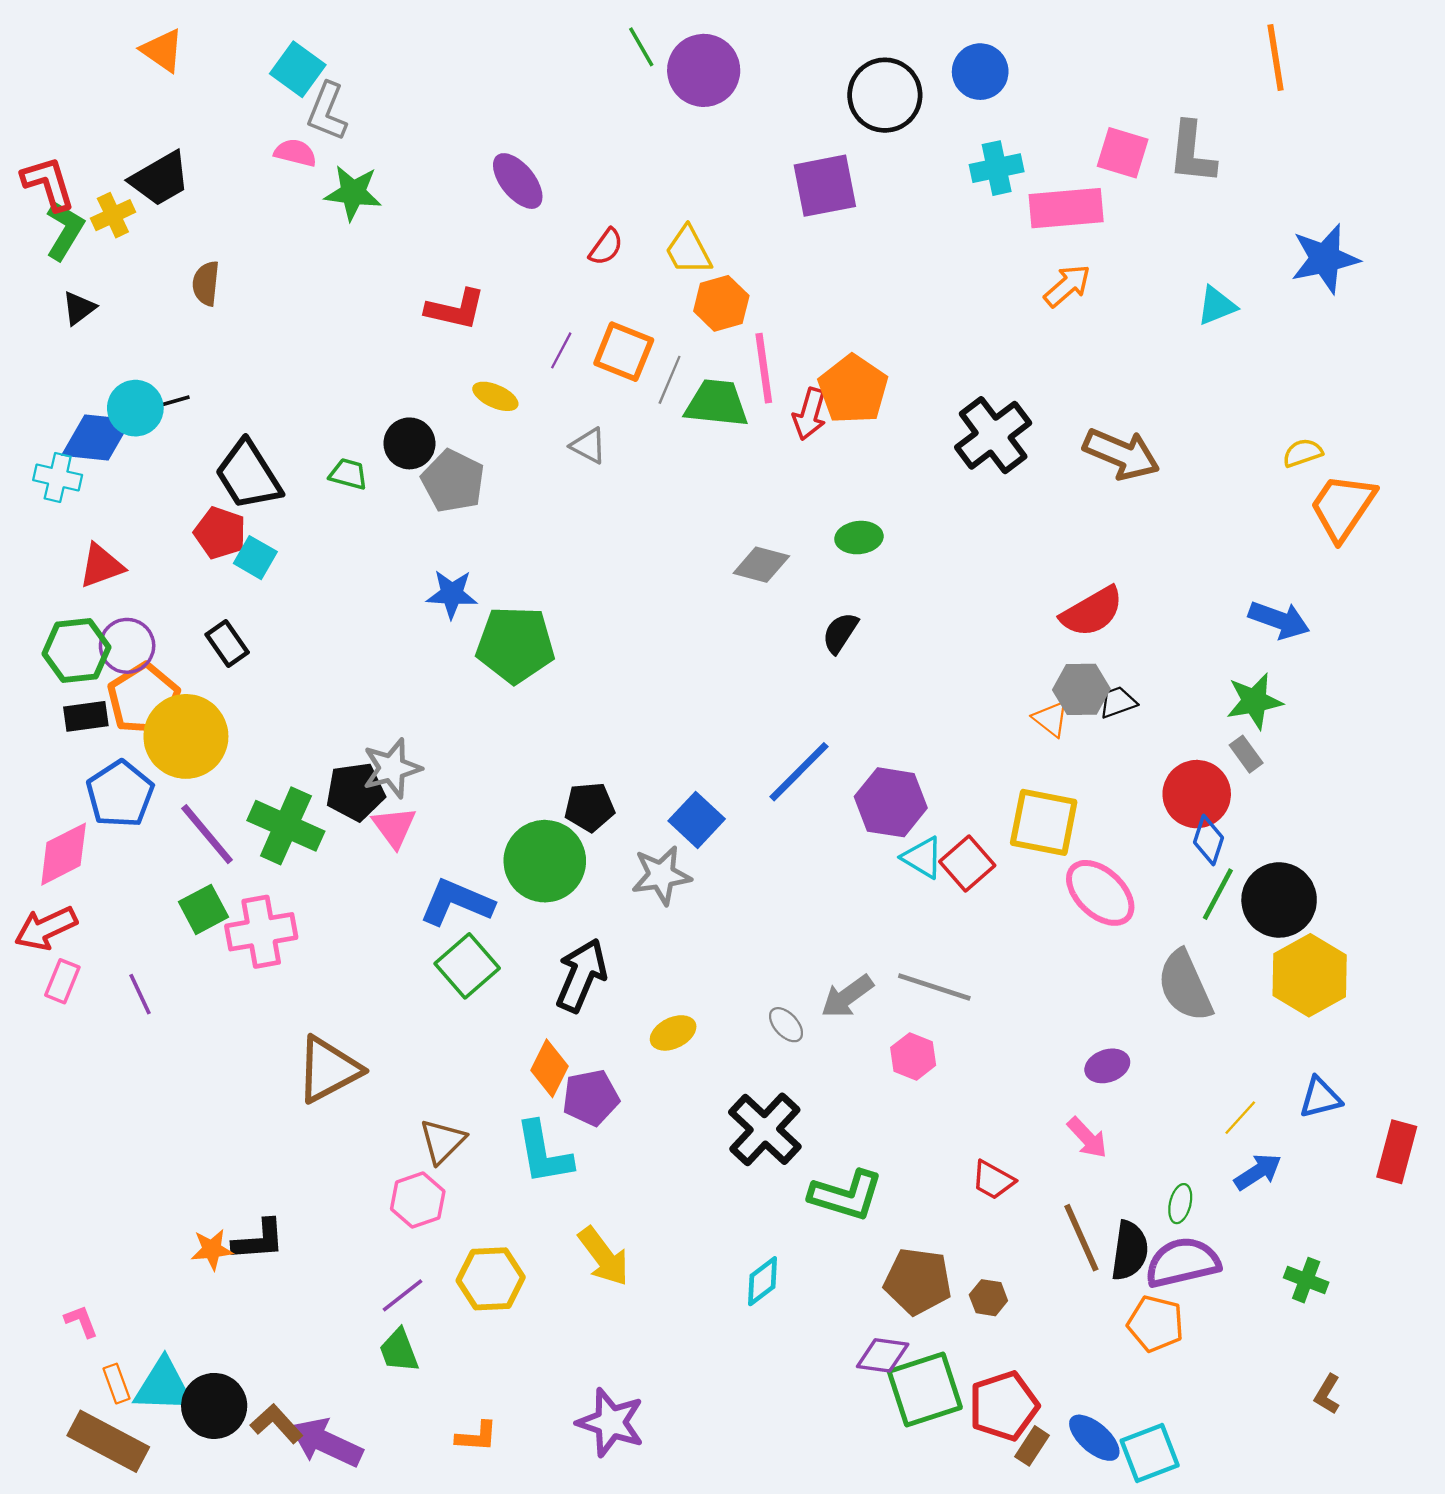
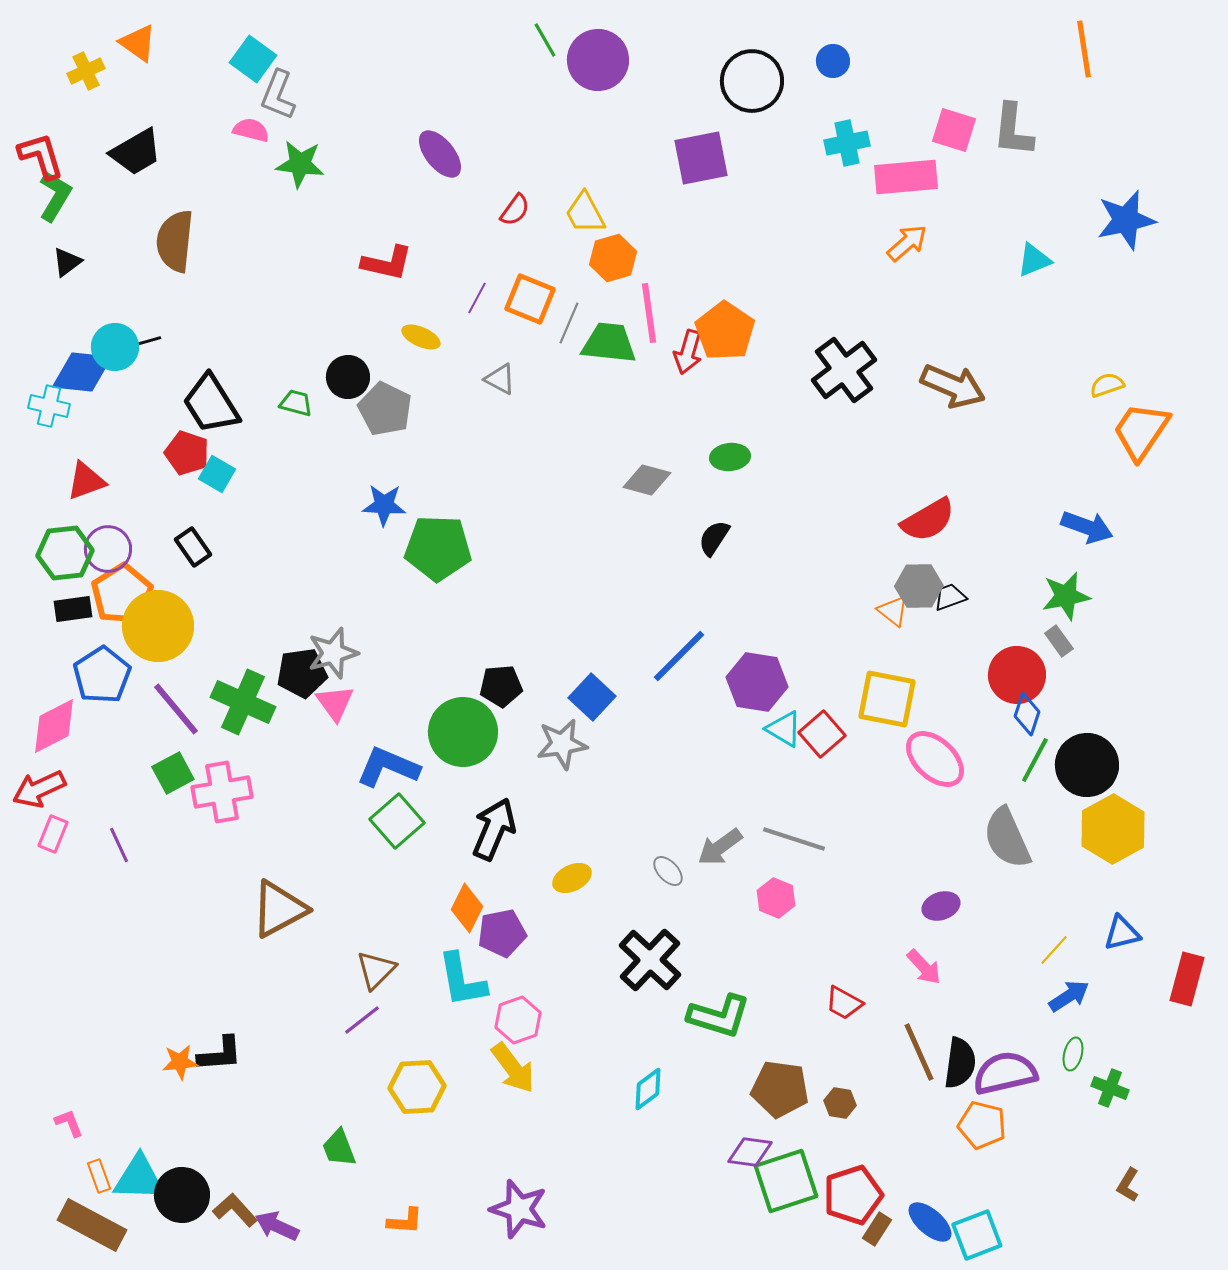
blue circle: (980, 72) -> (833, 61), size x0.7
yellow cross: (113, 215) -> (86, 71), moved
brown semicircle: (206, 283) -> (175, 241), size x1.6
pink hexagon: (418, 1200) -> (518, 1020), moved
green ellipse: (1180, 1204) -> (1073, 1054), moved
purple line: (402, 1295) -> (362, 1020), moved
purple arrow: (326, 1442) -> (277, 1226), size x0.7

